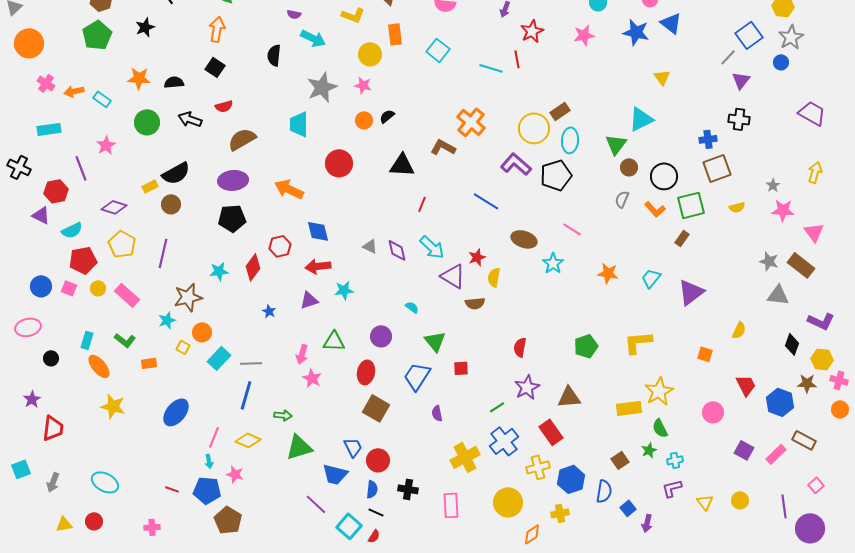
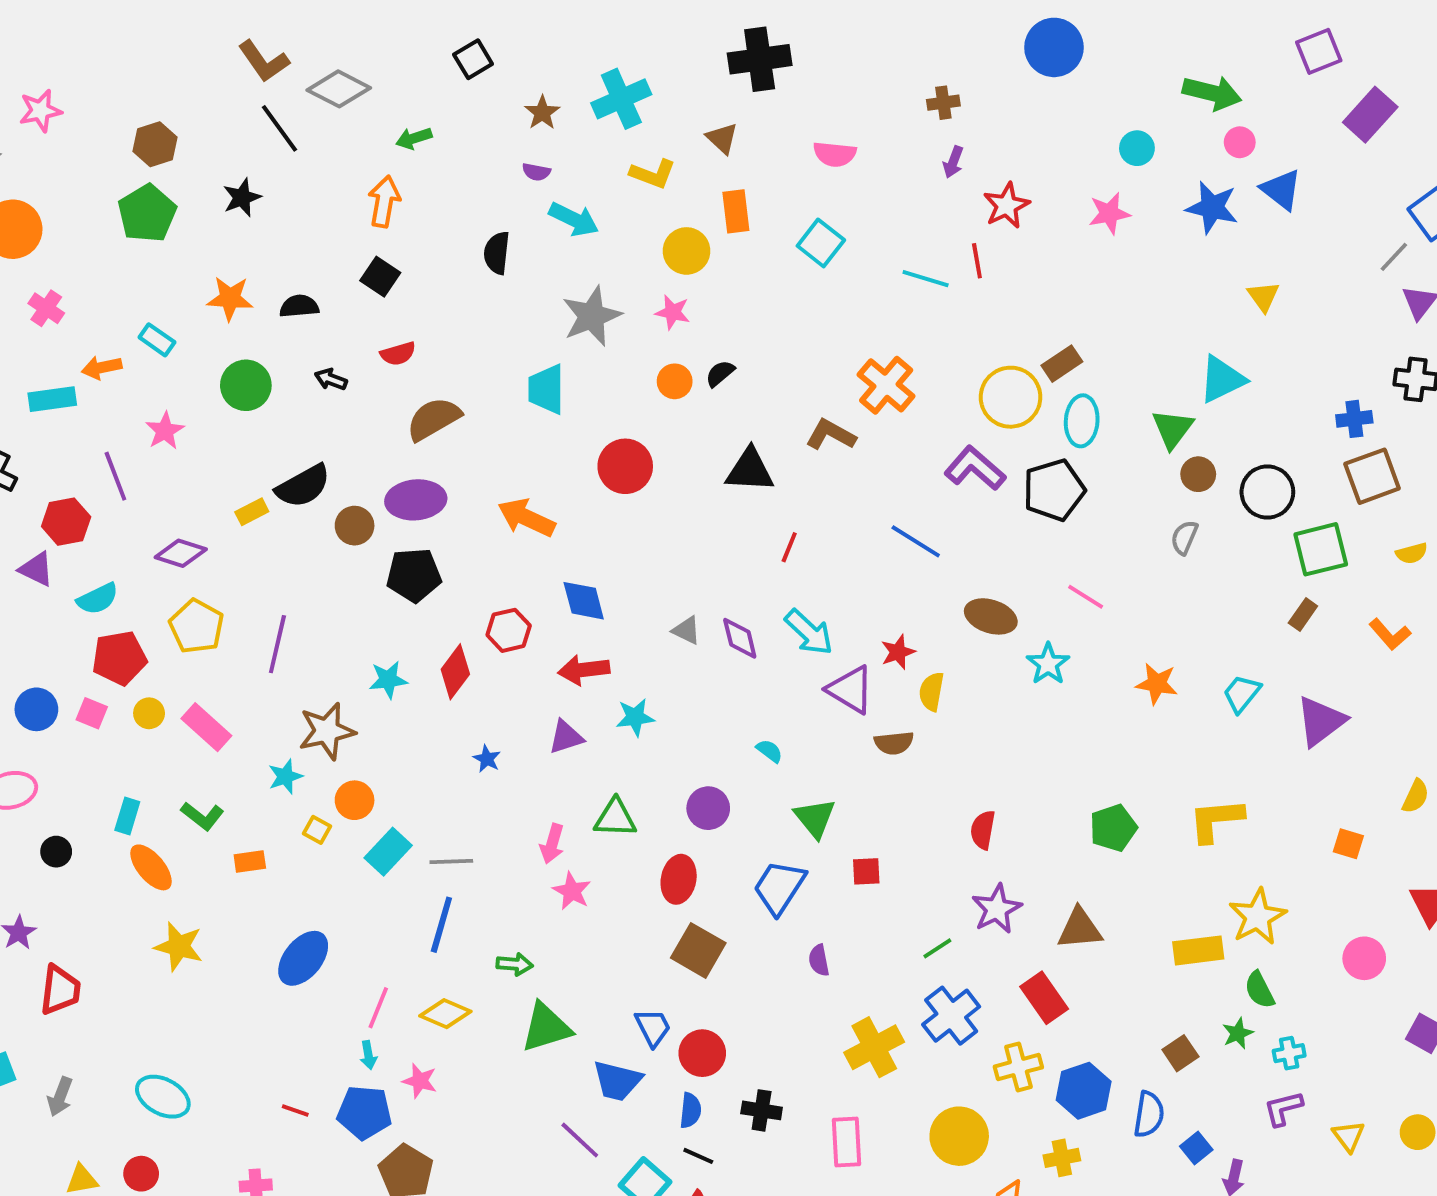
orange arrow: (74, 91) -> (102, 368), moved
black arrow: (190, 119) -> (331, 379), size x0.7
brown circle: (171, 204) -> (355, 526), moved
orange L-shape: (655, 209) -> (1390, 634), moved

